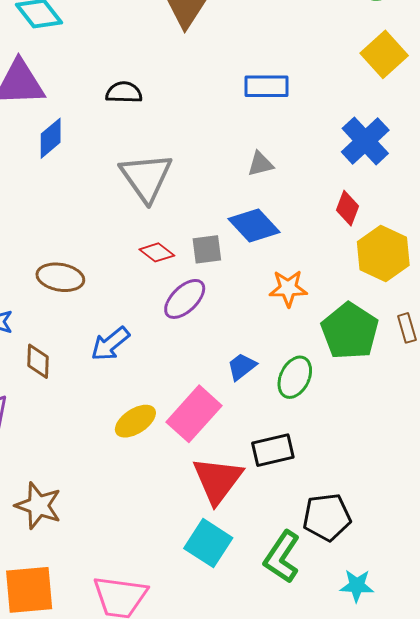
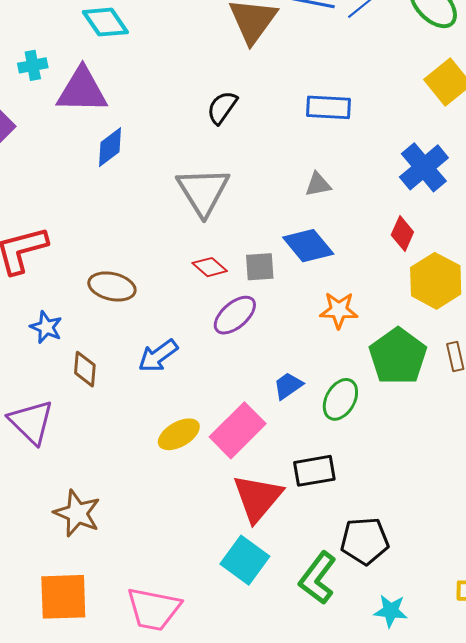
black semicircle: (124, 92) -> (222, 107), moved, turned -60

